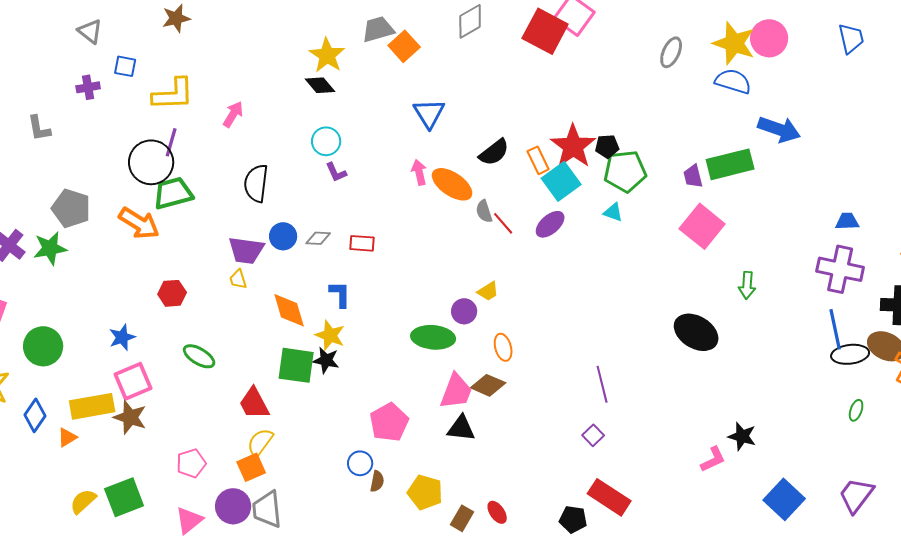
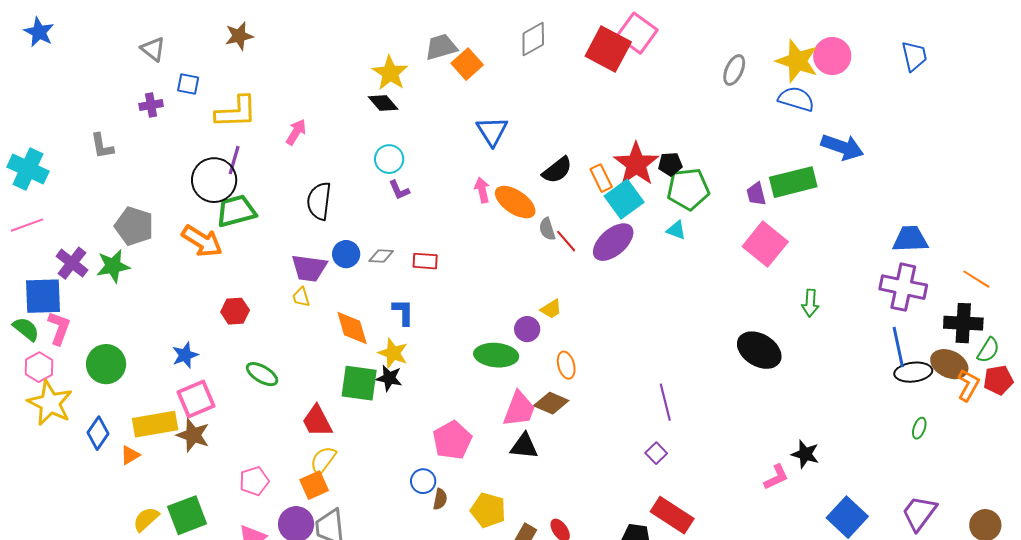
blue trapezoid: (847, 221) -> (910, 239), size x1.5
purple ellipse: (550, 224) -> (613, 242), size x1.4

